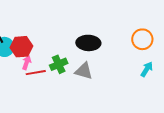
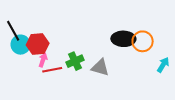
orange circle: (142, 39) -> (143, 41), moved
black ellipse: (88, 43) -> (123, 39), moved

